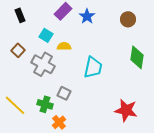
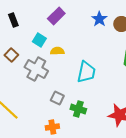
blue star: (87, 16) -> (99, 19), moved
green cross: (45, 104) -> (78, 109), moved
orange cross: (59, 122) -> (52, 127), turned 32

